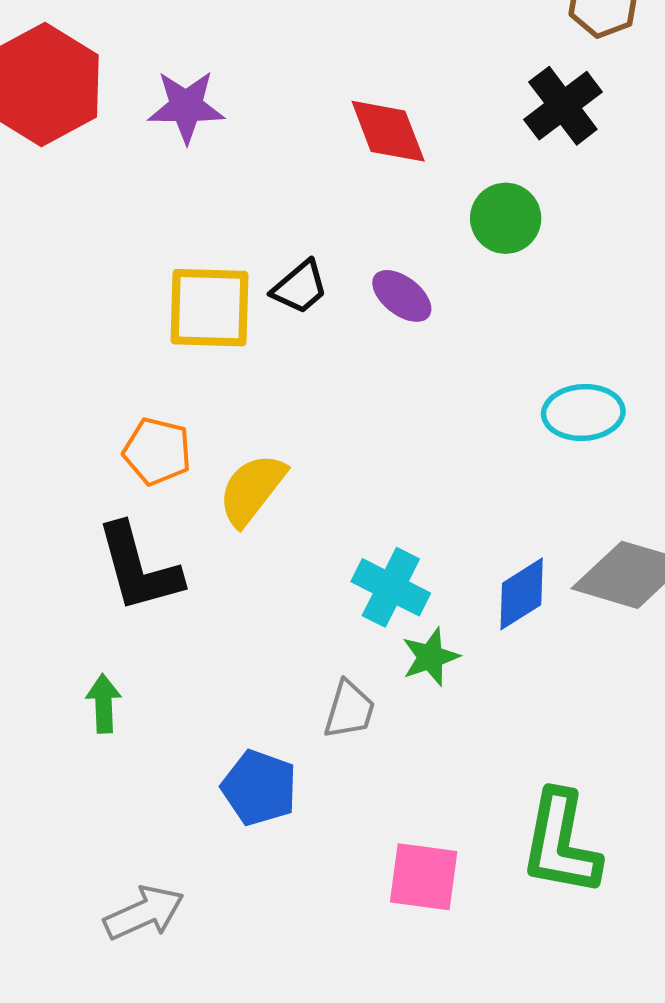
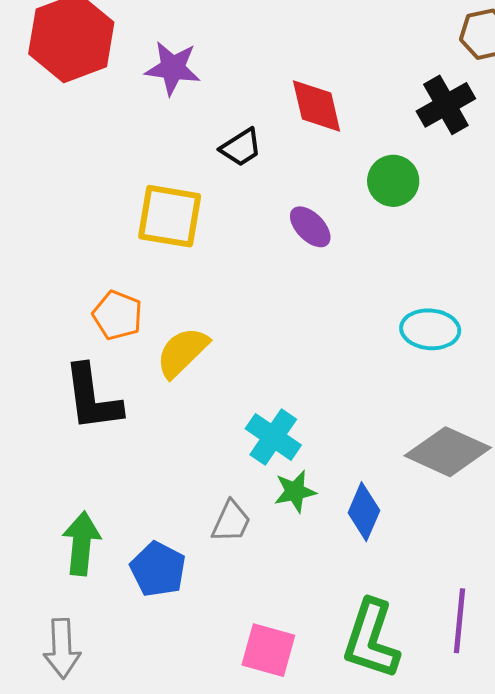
black trapezoid: (300, 287) -> (241, 147), moved
blue diamond: (522, 594) -> (364, 512), moved, turned -42
green arrow: (104, 703) -> (81, 543), moved, size x1.5
gray arrow: (144, 913) -> (62, 648), turned 104

